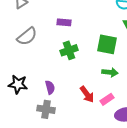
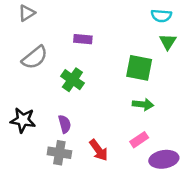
green cross: (69, 50) -> (72, 80), moved, turned -36
red arrow: (87, 94) -> (99, 150), moved

